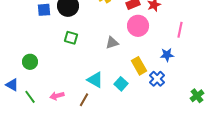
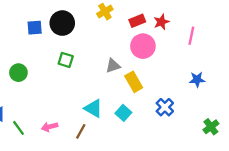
pink line: (180, 30) -> (191, 36), moved
blue star: (167, 55) -> (197, 80), moved
green circle: (30, 62) -> (18, 73), moved
yellow rectangle: (139, 66) -> (134, 82), moved

